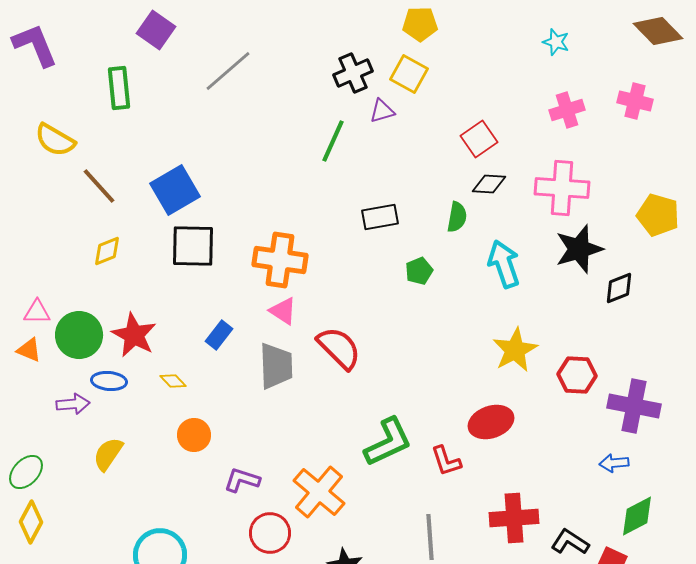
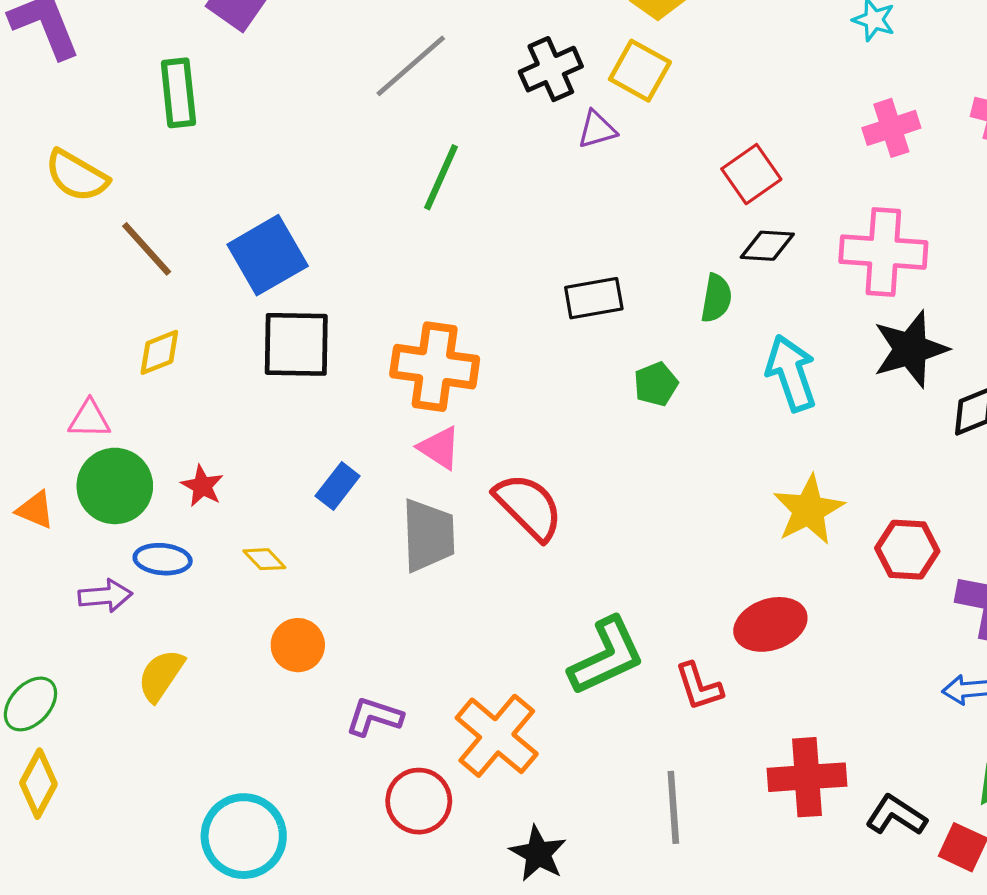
gray line: (228, 71) -> (411, 66), moved
green line: (333, 141) -> (441, 177), moved
pink triangle: (37, 312) -> (89, 419), moved
red star: (134, 335) -> (202, 486), size x0.6

